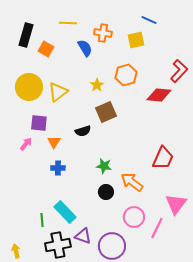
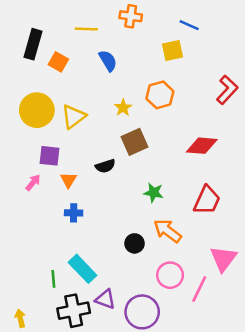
orange cross: (103, 33) -> (131, 16), moved
red diamond: (159, 95) -> (202, 146), moved
green star: (104, 166) -> (154, 193), moved

